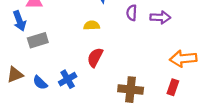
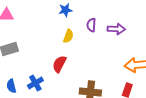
yellow semicircle: (92, 25) -> (68, 36), moved, turned 112
blue semicircle: (40, 83) -> (11, 86), turned 32

